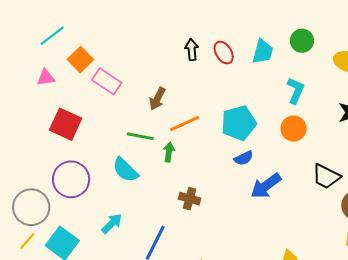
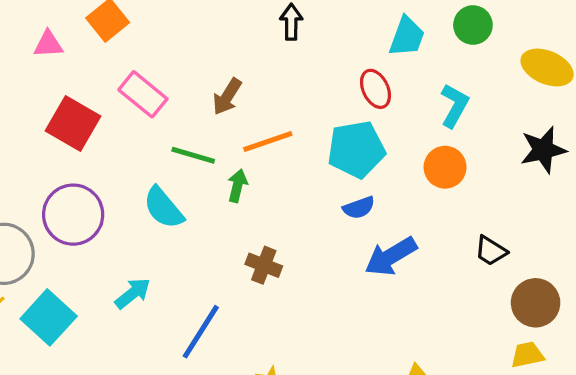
red ellipse: (224, 53) -> (375, 89), moved
pink rectangle: (107, 81) -> (143, 94), moved
black trapezoid: (326, 176) -> (491, 251), size x0.7

